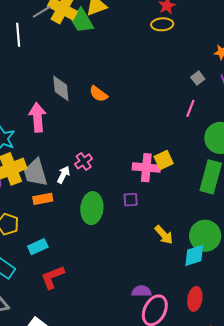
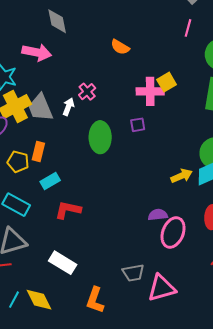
orange semicircle: (98, 94) -> (120, 47), moved
pink arrow: (37, 117) -> (37, 52), turned 112
orange rectangle: (43, 199) -> (38, 152), moved, turned -60
yellow arrow: (164, 235) -> (182, 176), moved, turned -65
red L-shape: (53, 277) -> (68, 210), turned 40

